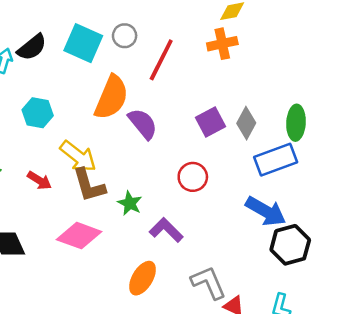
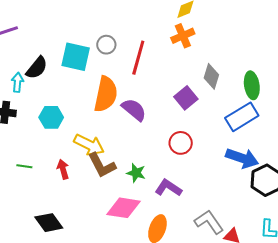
gray diamond: (246, 123) -> (211, 76), moved
red arrow: (39, 181) -> (63, 169), turned -126
pink diamond: (79, 236) -> (123, 208), moved

